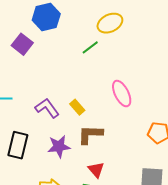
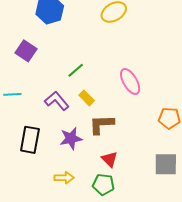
purple square: (22, 44) -> (26, 51), moved
green line: (90, 47) -> (76, 70), moved

